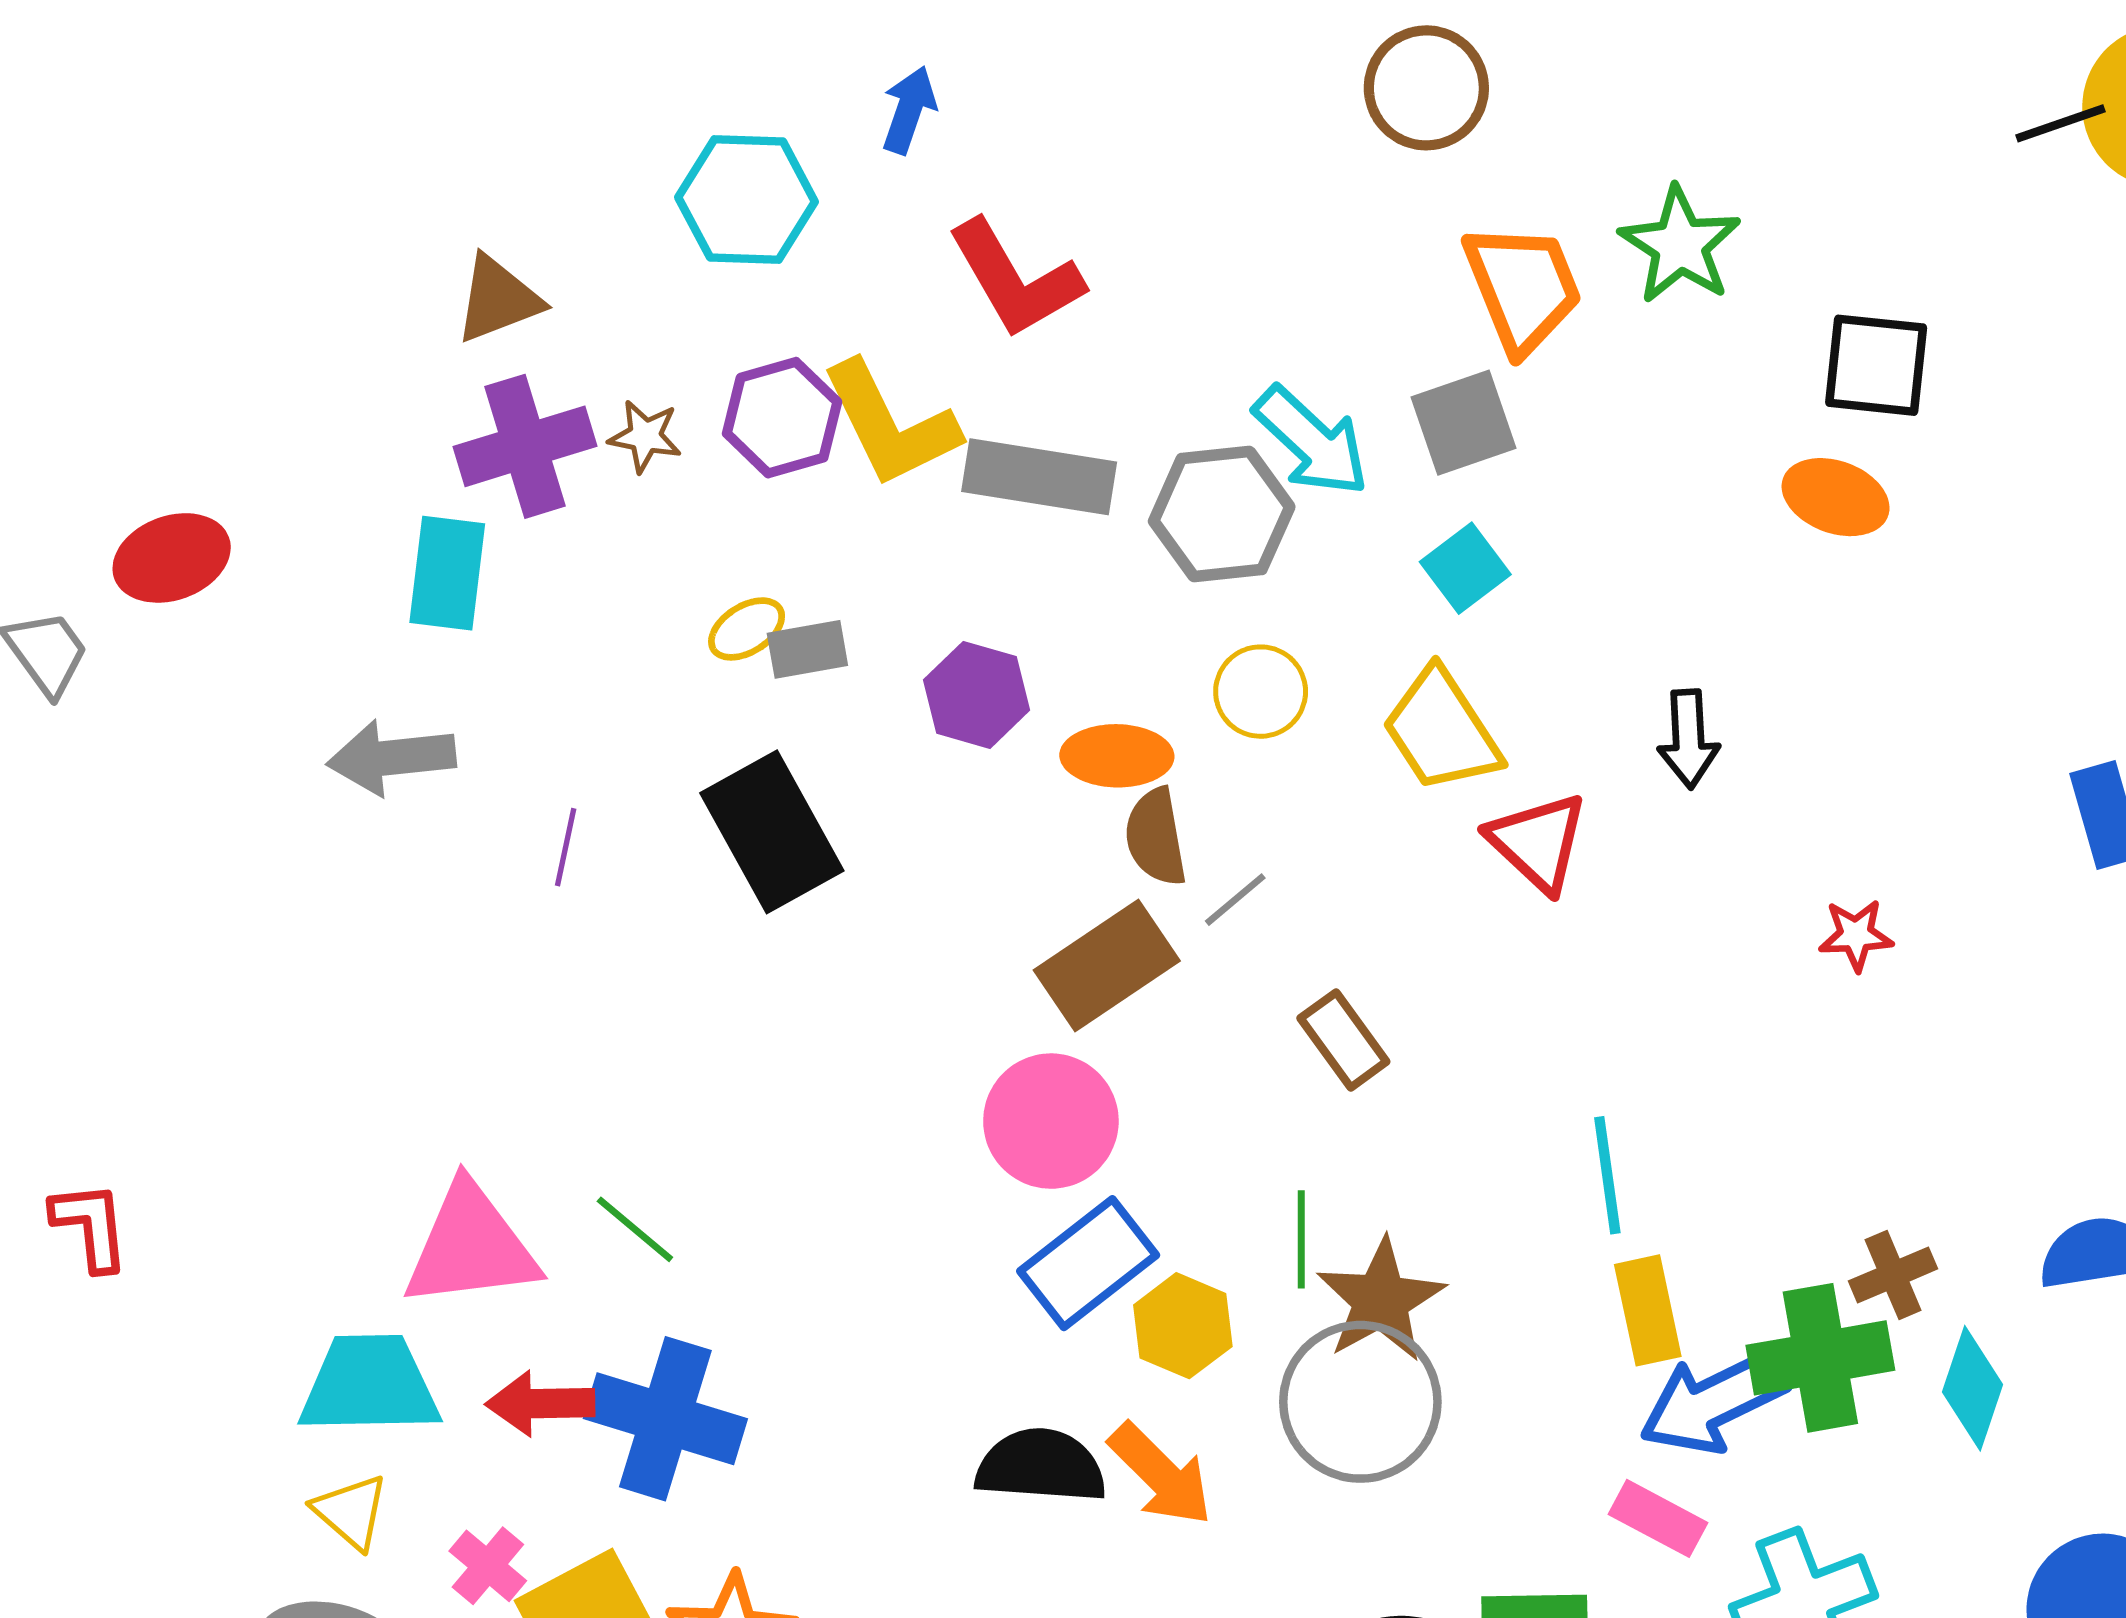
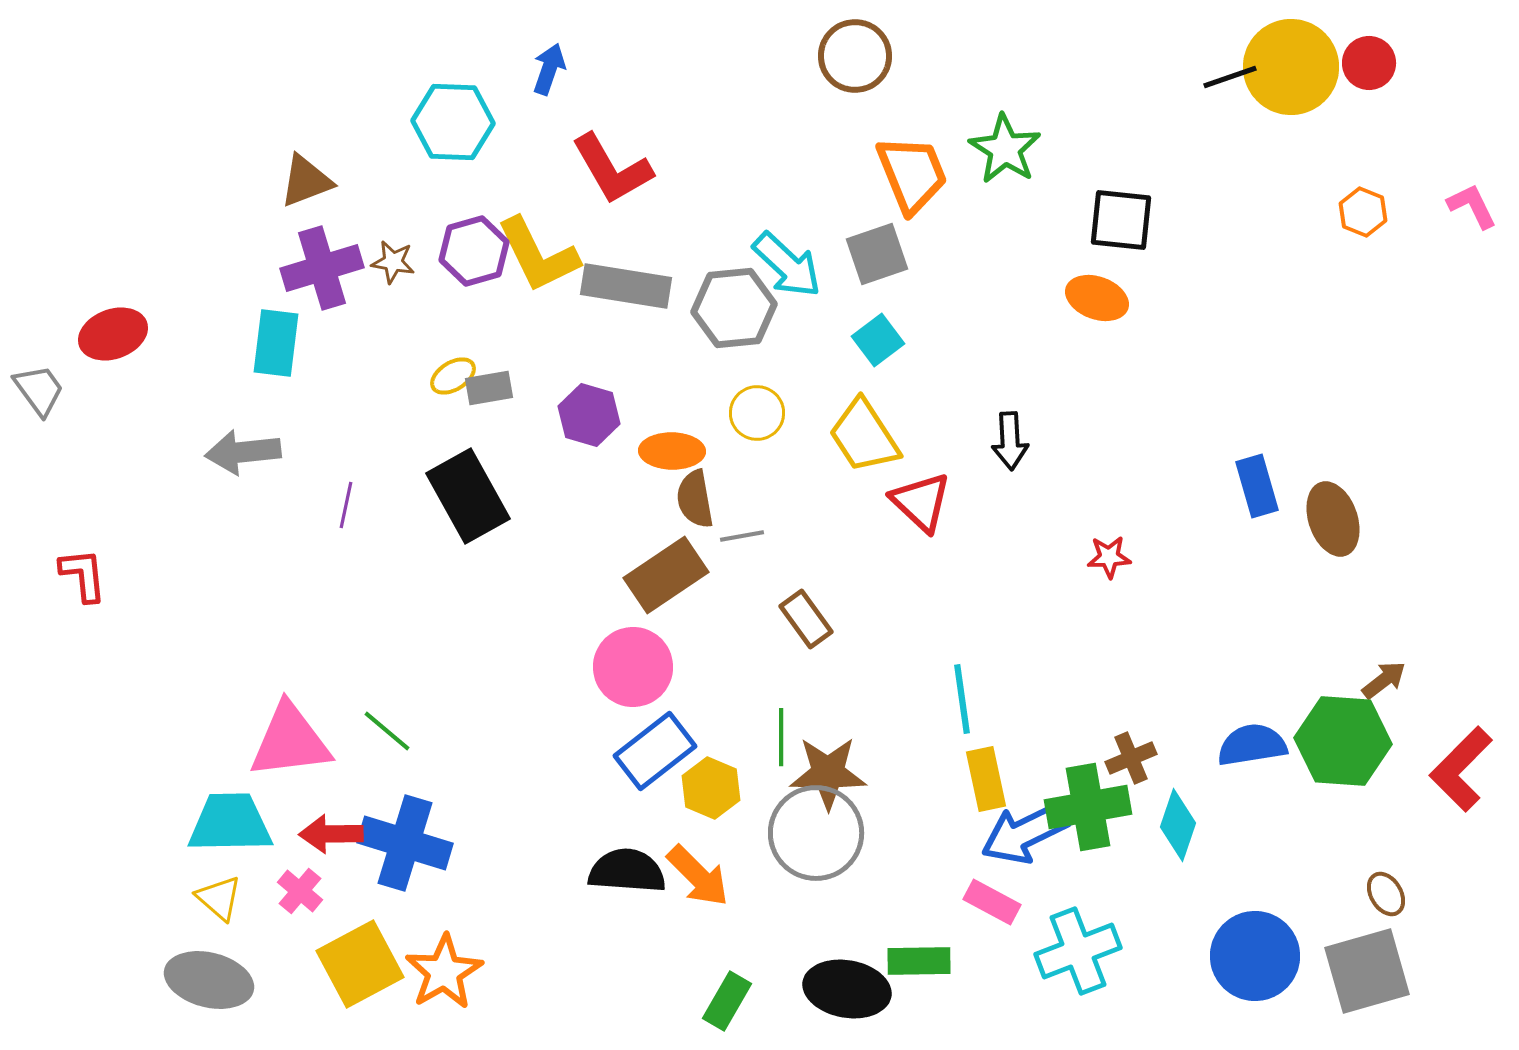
gray line: (1235, 900) -> (742, 536), turned 30
red L-shape: (90, 1226) -> (83, 575), moved
brown star: (1381, 1300) -> (828, 773), turned 30
pink cross: (488, 1566) -> (300, 891), moved

